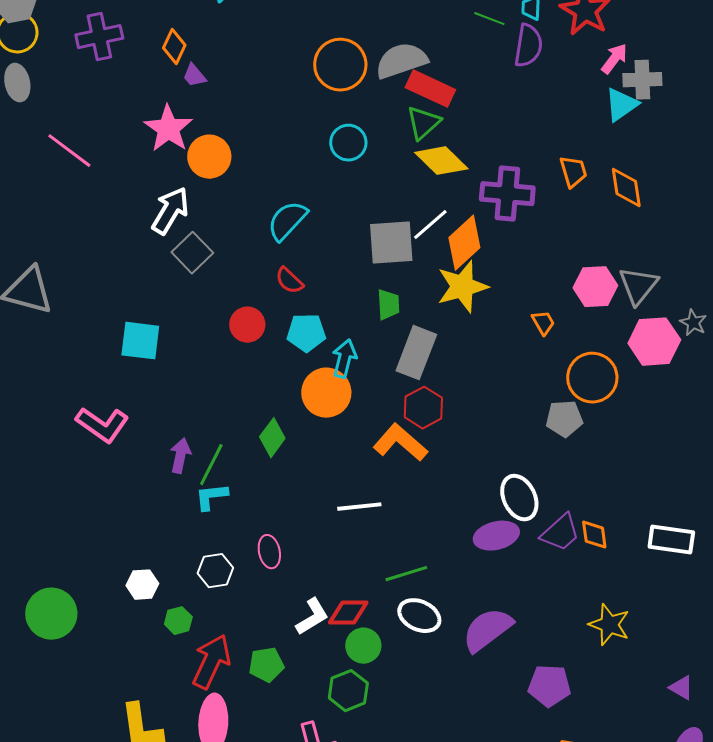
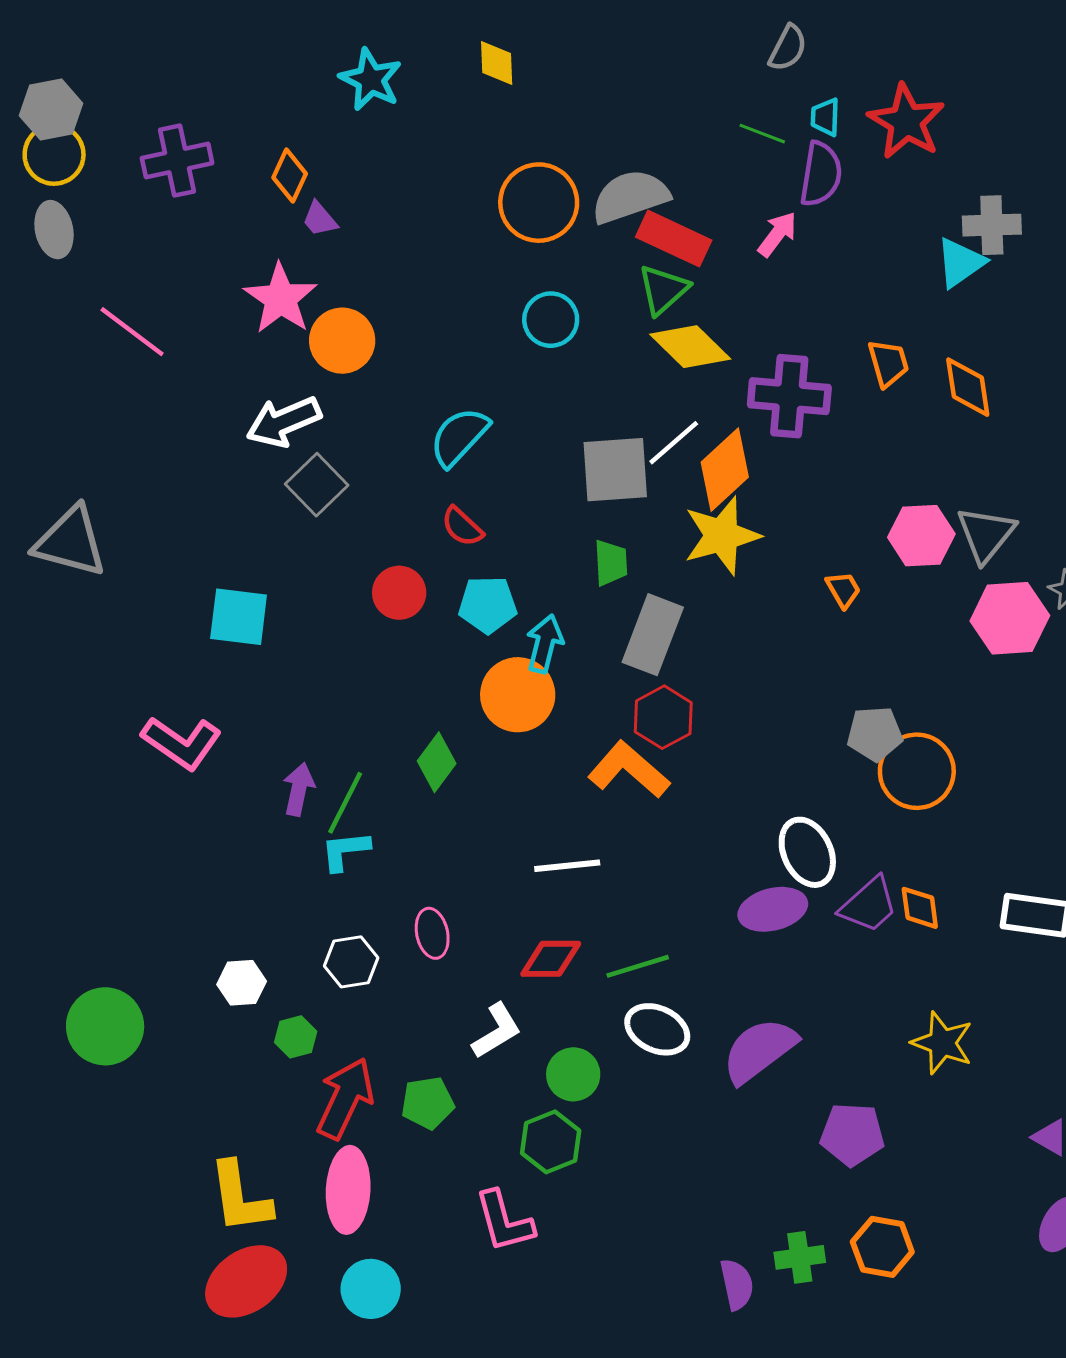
pink arrow: (614, 59) -> (777, 234), moved
white arrow: (170, 211) -> (284, 422), turned -144
orange circle: (592, 378) -> (917, 771), moved
red diamond: (348, 613) -> (551, 959), moved

